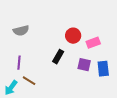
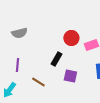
purple square: (84, 65) -> (70, 76), moved
brown line: (29, 81) -> (38, 82), moved

